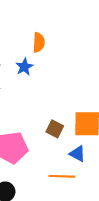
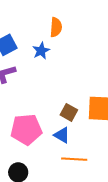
blue triangle: (77, 154) -> (62, 135), moved

